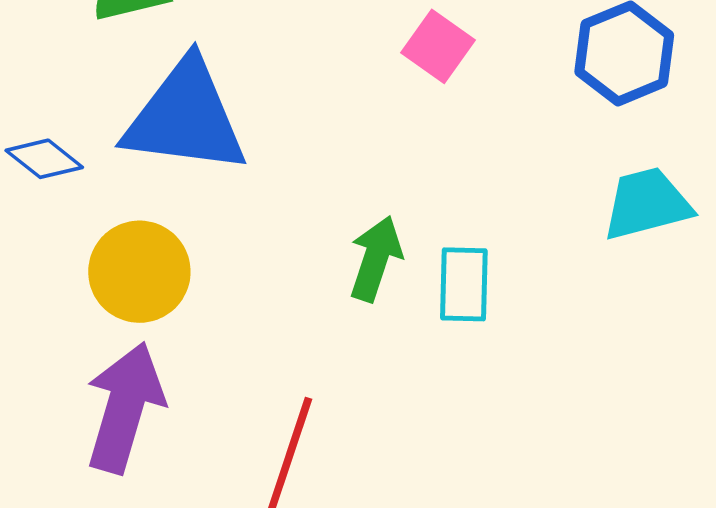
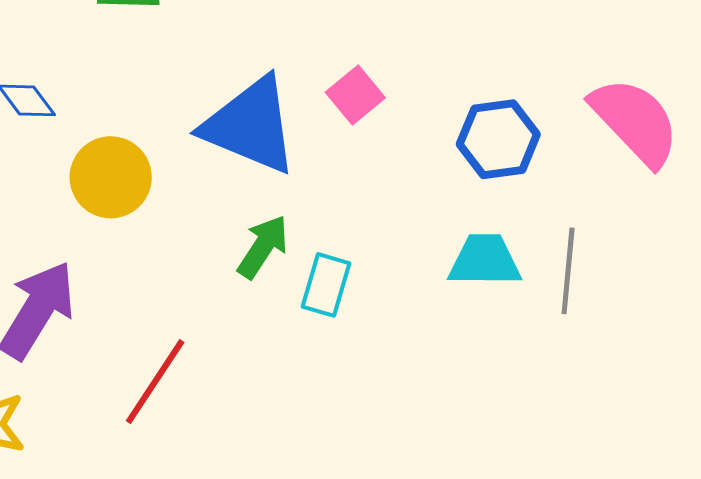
blue triangle: (185, 117) -> (250, 126), moved
yellow circle: (139, 272) -> (111, 177), moved

